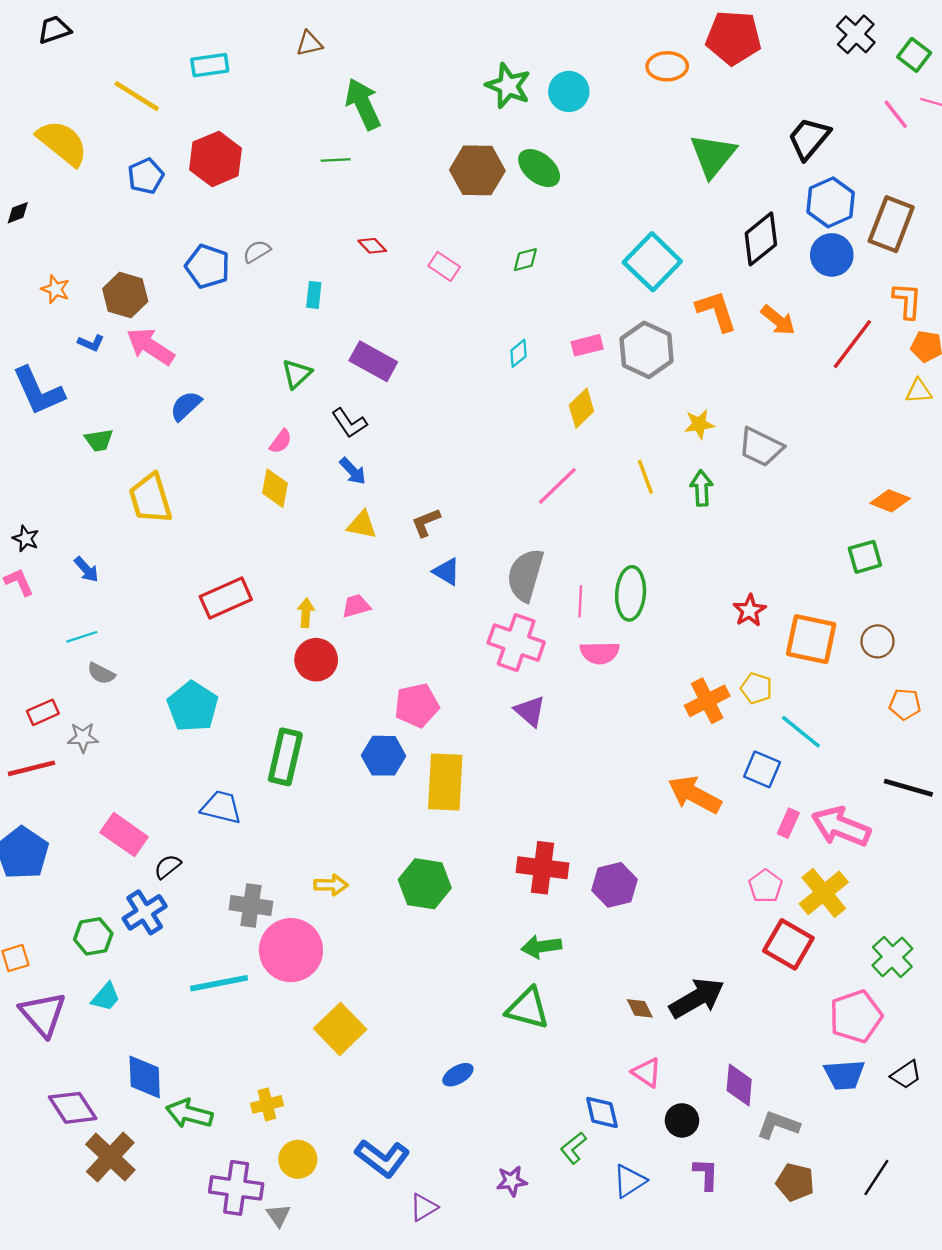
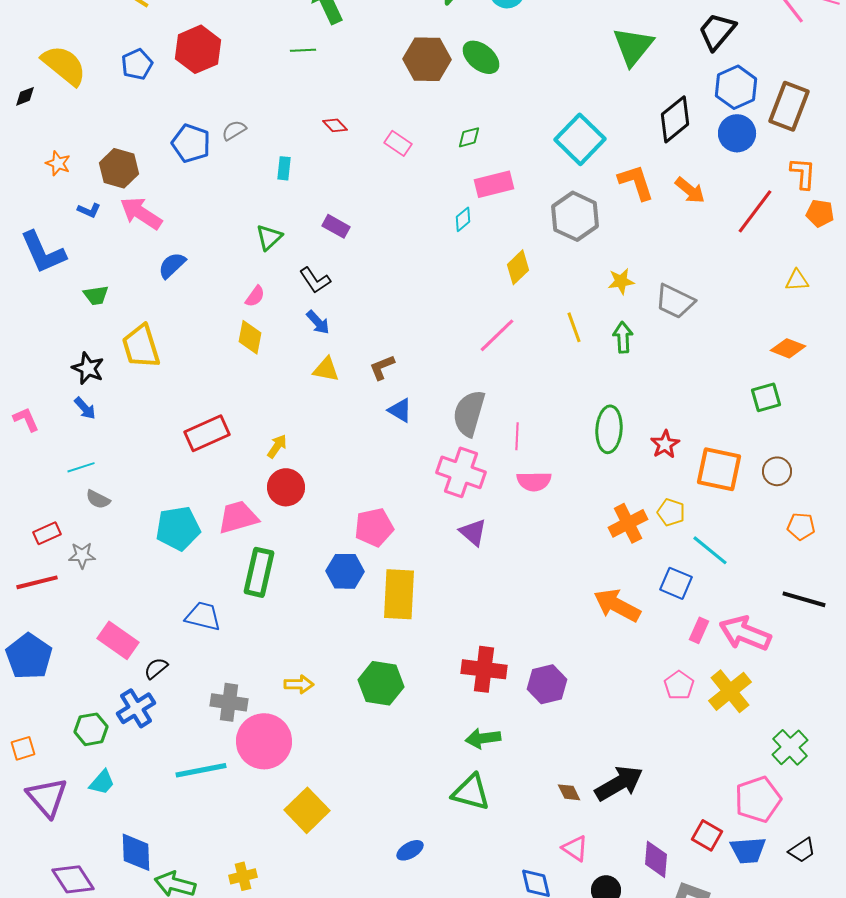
yellow semicircle: (62, 143) -> (64, 65), moved
pink rectangle: (587, 345) -> (494, 184), moved, size x1.4
purple rectangle: (373, 361) -> (336, 226), size x0.7
yellow triangle: (919, 391) -> (797, 280), moved
black star: (26, 538) -> (88, 368), moved, size x1.4
green ellipse: (631, 593) -> (609, 429), moved
pink trapezoid: (356, 606) -> (238, 517), moved, size x1.6
yellow arrow: (306, 613) -> (277, 446), turned 30
cyan pentagon: (193, 707) -> (178, 528), turned 30
red square: (788, 944) -> (707, 835), moved, size x0.7

